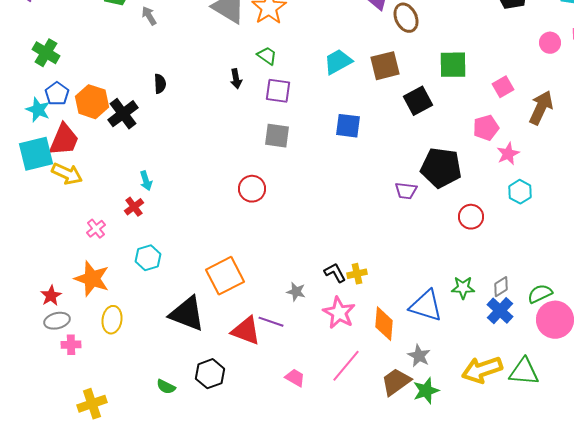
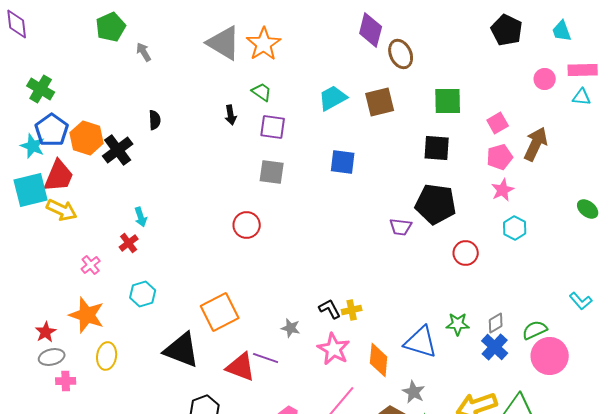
blue pentagon: (57, 94) -> (52, 130), size x1.4
black square: (418, 101) -> (437, 148), moved, turned 32
pink pentagon: (486, 128) -> (500, 157), moved

